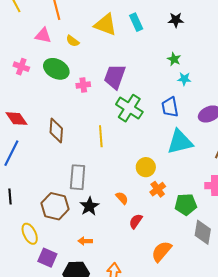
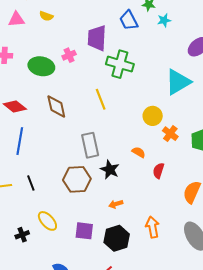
green ellipse: (56, 69) -> (41, 66), moved
blue trapezoid: (170, 107) -> (129, 20), moved
yellow ellipse: (30, 234) -> (47, 221), moved

